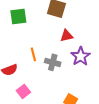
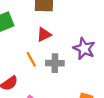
red triangle: (67, 36) -> (44, 35), moved

